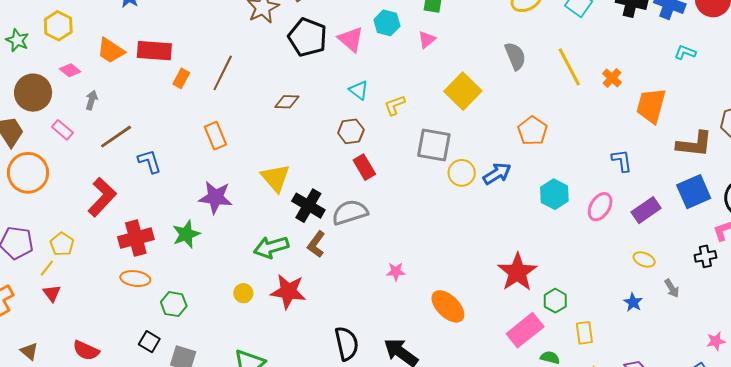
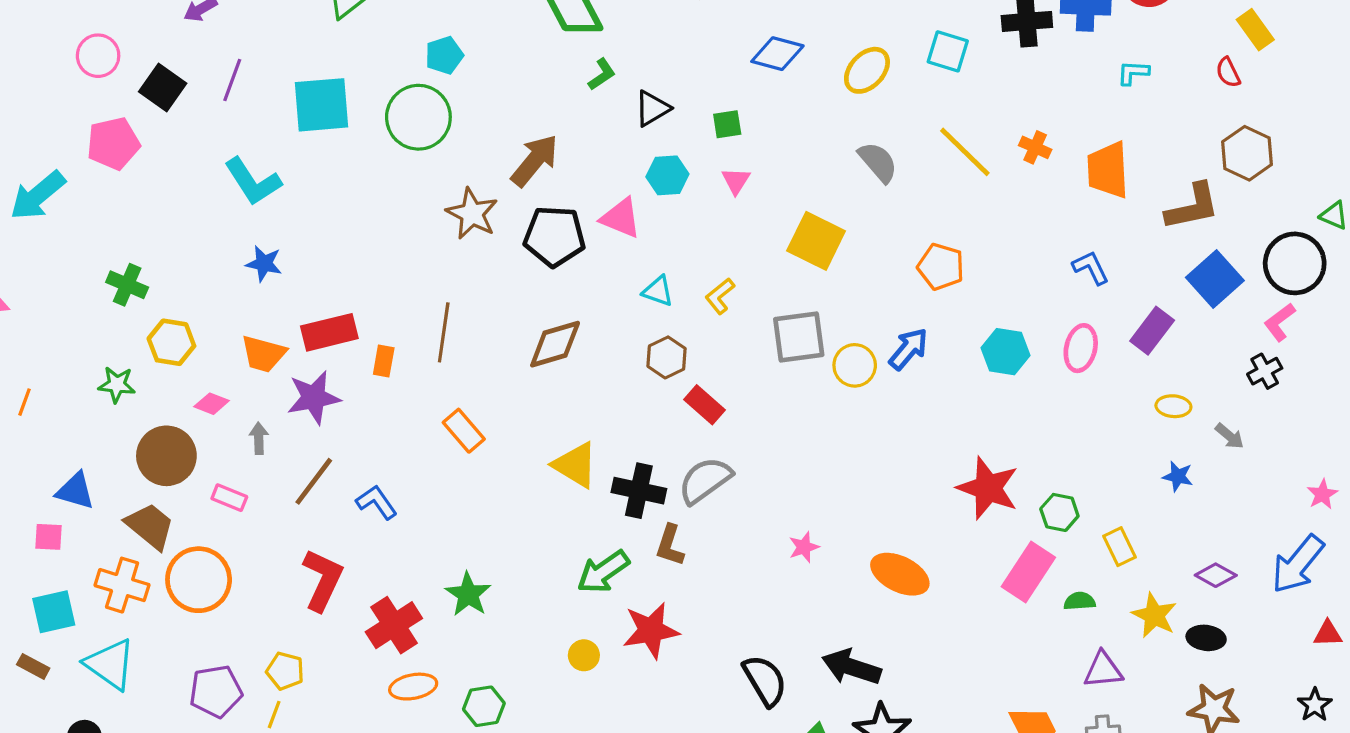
brown diamond: (287, 102) -> (555, 344), size x1.5
purple star: (215, 197) -> (314, 398), moved

